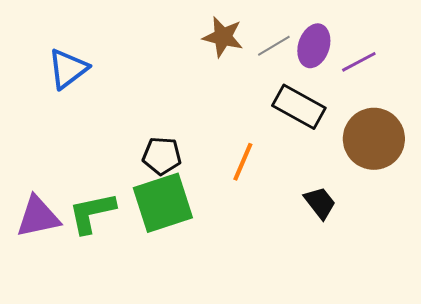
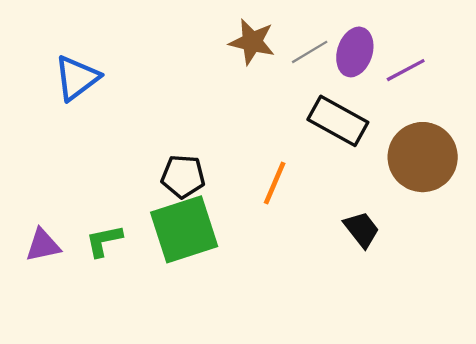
green L-shape: (92, 213) -> (104, 241), size x0.7
purple triangle: (38, 217) -> (43, 245), size x0.7

